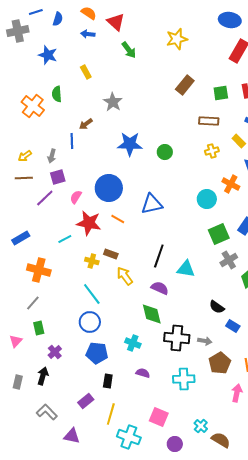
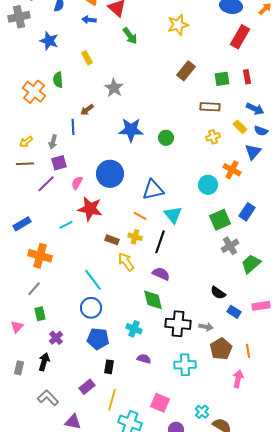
orange line: (118, 219) -> (140, 216), moved
yellow cross: (92, 261) -> (135, 237), moved
cyan triangle: (186, 269) -> (173, 215), moved, turned 42

